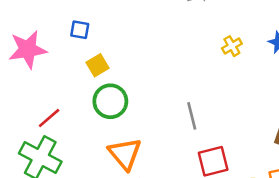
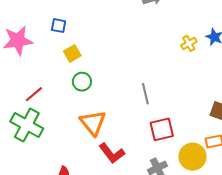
yellow cross: (232, 46) -> (189, 43), moved
green circle: (110, 101) -> (82, 82), size x0.7

